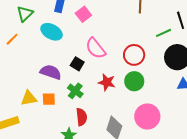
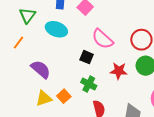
purple semicircle: (51, 72) -> (41, 69), moved, turned 30
orange square: (49, 99) -> (64, 96), turned -32

